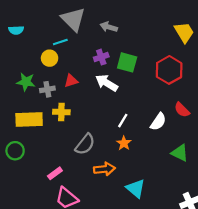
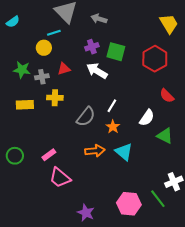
cyan semicircle: (16, 30) -> (13, 22), turned -32
yellow rectangle: (29, 119) -> (25, 105), size x0.7
white semicircle: (158, 122) -> (147, 118), moved
gray semicircle: (85, 144) -> (86, 117), moved
green circle: (15, 151) -> (15, 156), moved
cyan triangle: (136, 188) -> (124, 152), moved

